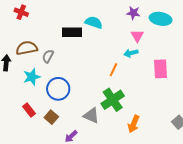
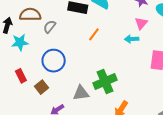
orange line: (114, 70) -> (94, 34), moved
cyan star: (32, 77) -> (20, 42), moved
gray triangle: (91, 116) -> (81, 93), turned -42

